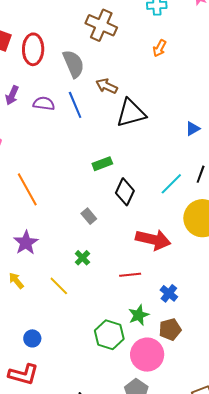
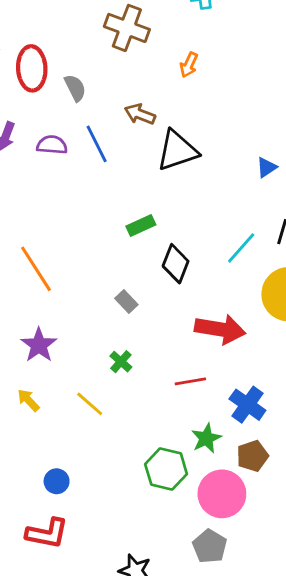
orange arrow: (159, 48) -> (189, 65), moved
gray semicircle: (74, 64) -> (75, 88), moved, size x0.7
blue cross: (169, 293) -> (247, 405), size x1.4

